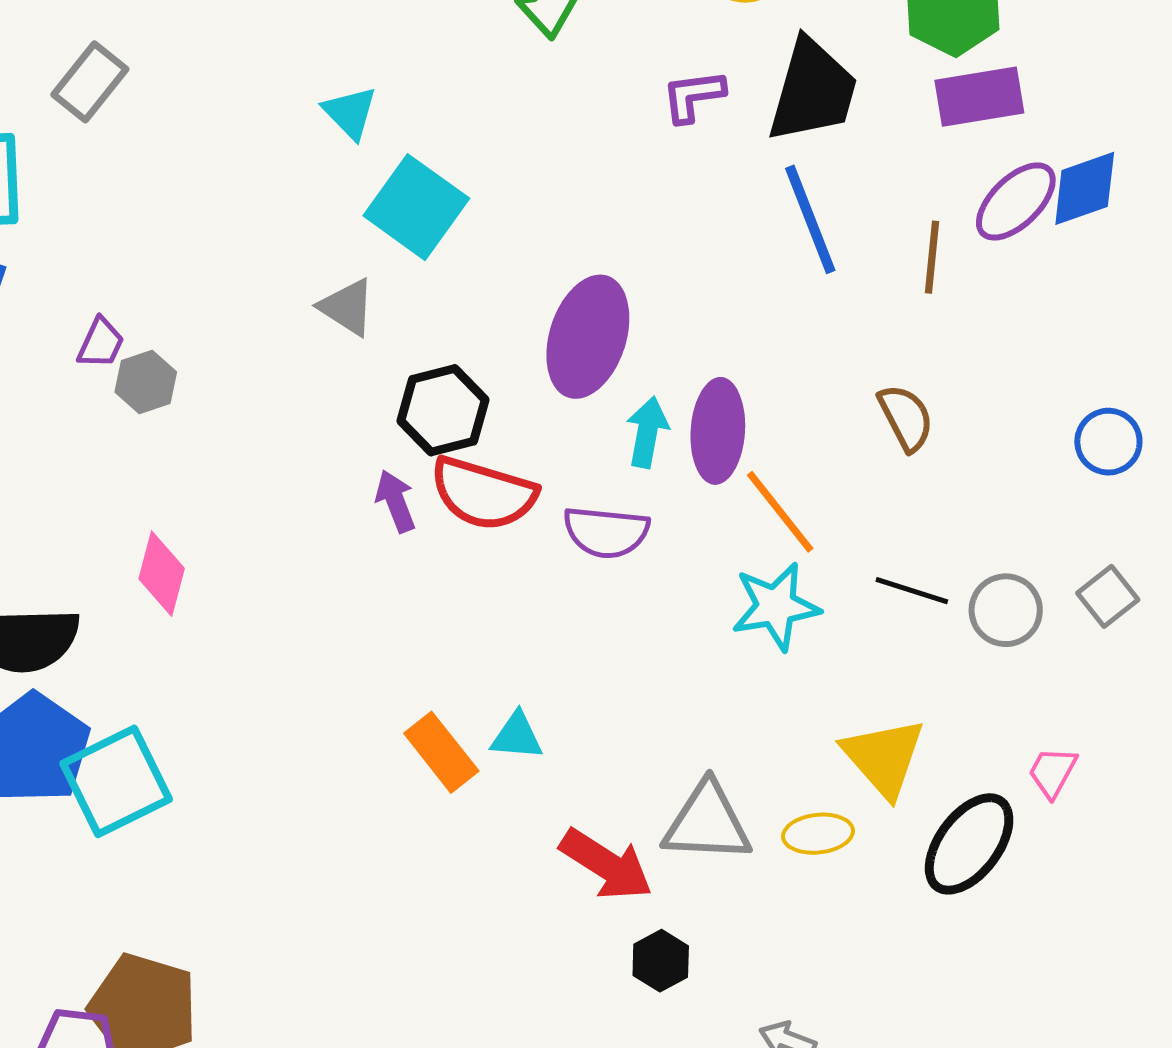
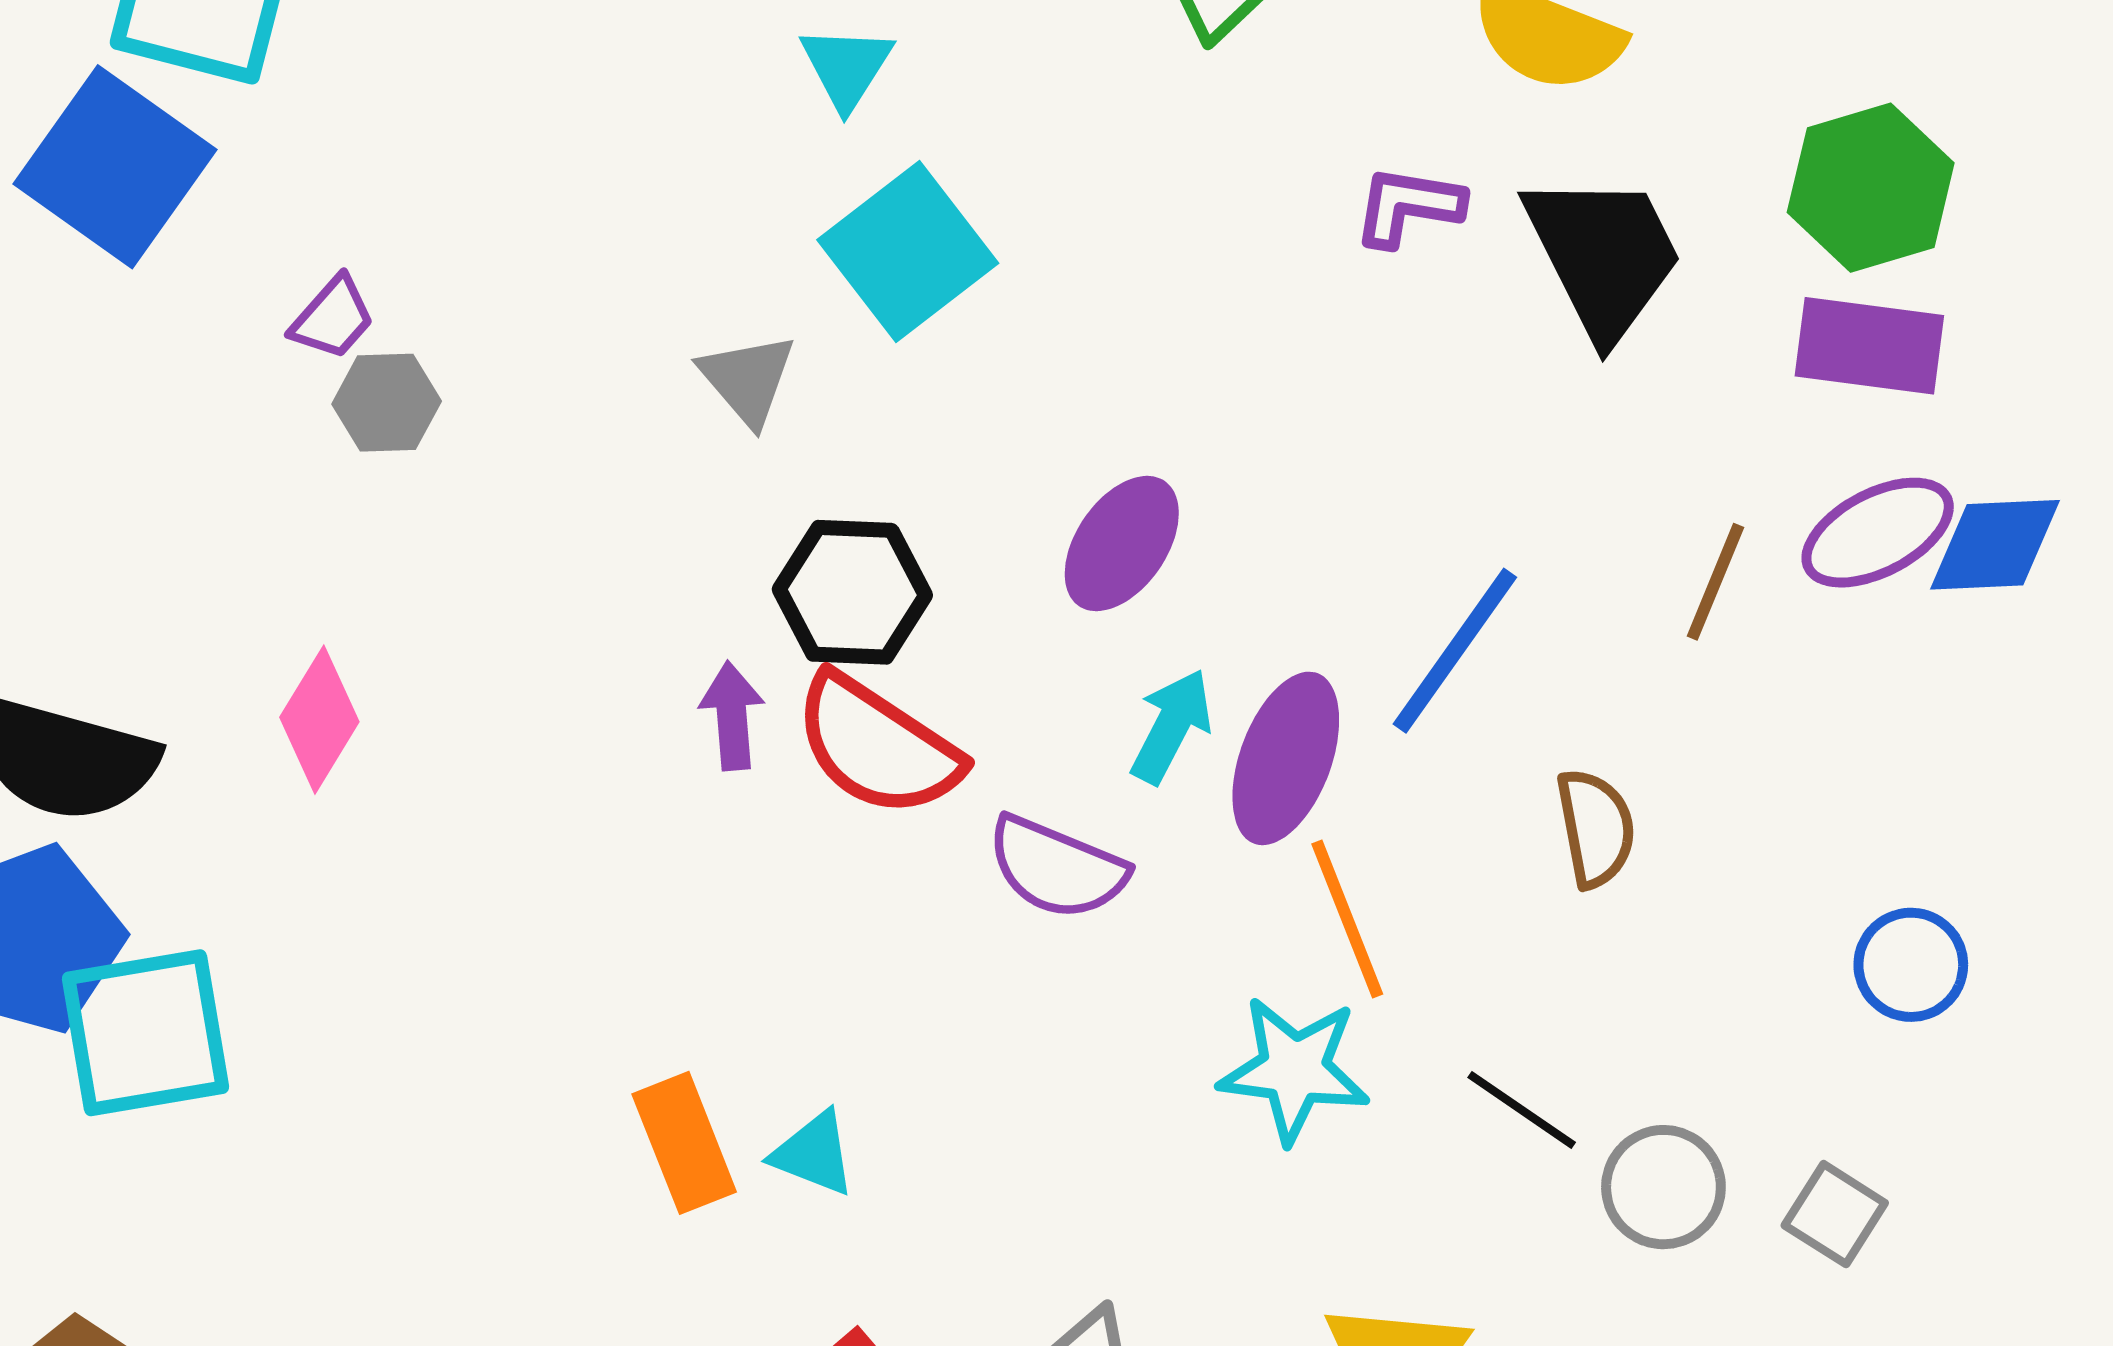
black trapezoid: (813, 91) -> (1604, 255), turned -59
blue line: (810, 219) -> (1455, 651), moved, turned 40
purple ellipse: (588, 337) -> (1122, 544), size x0.7
gray square: (1108, 596) -> (1835, 1214), turned -36

